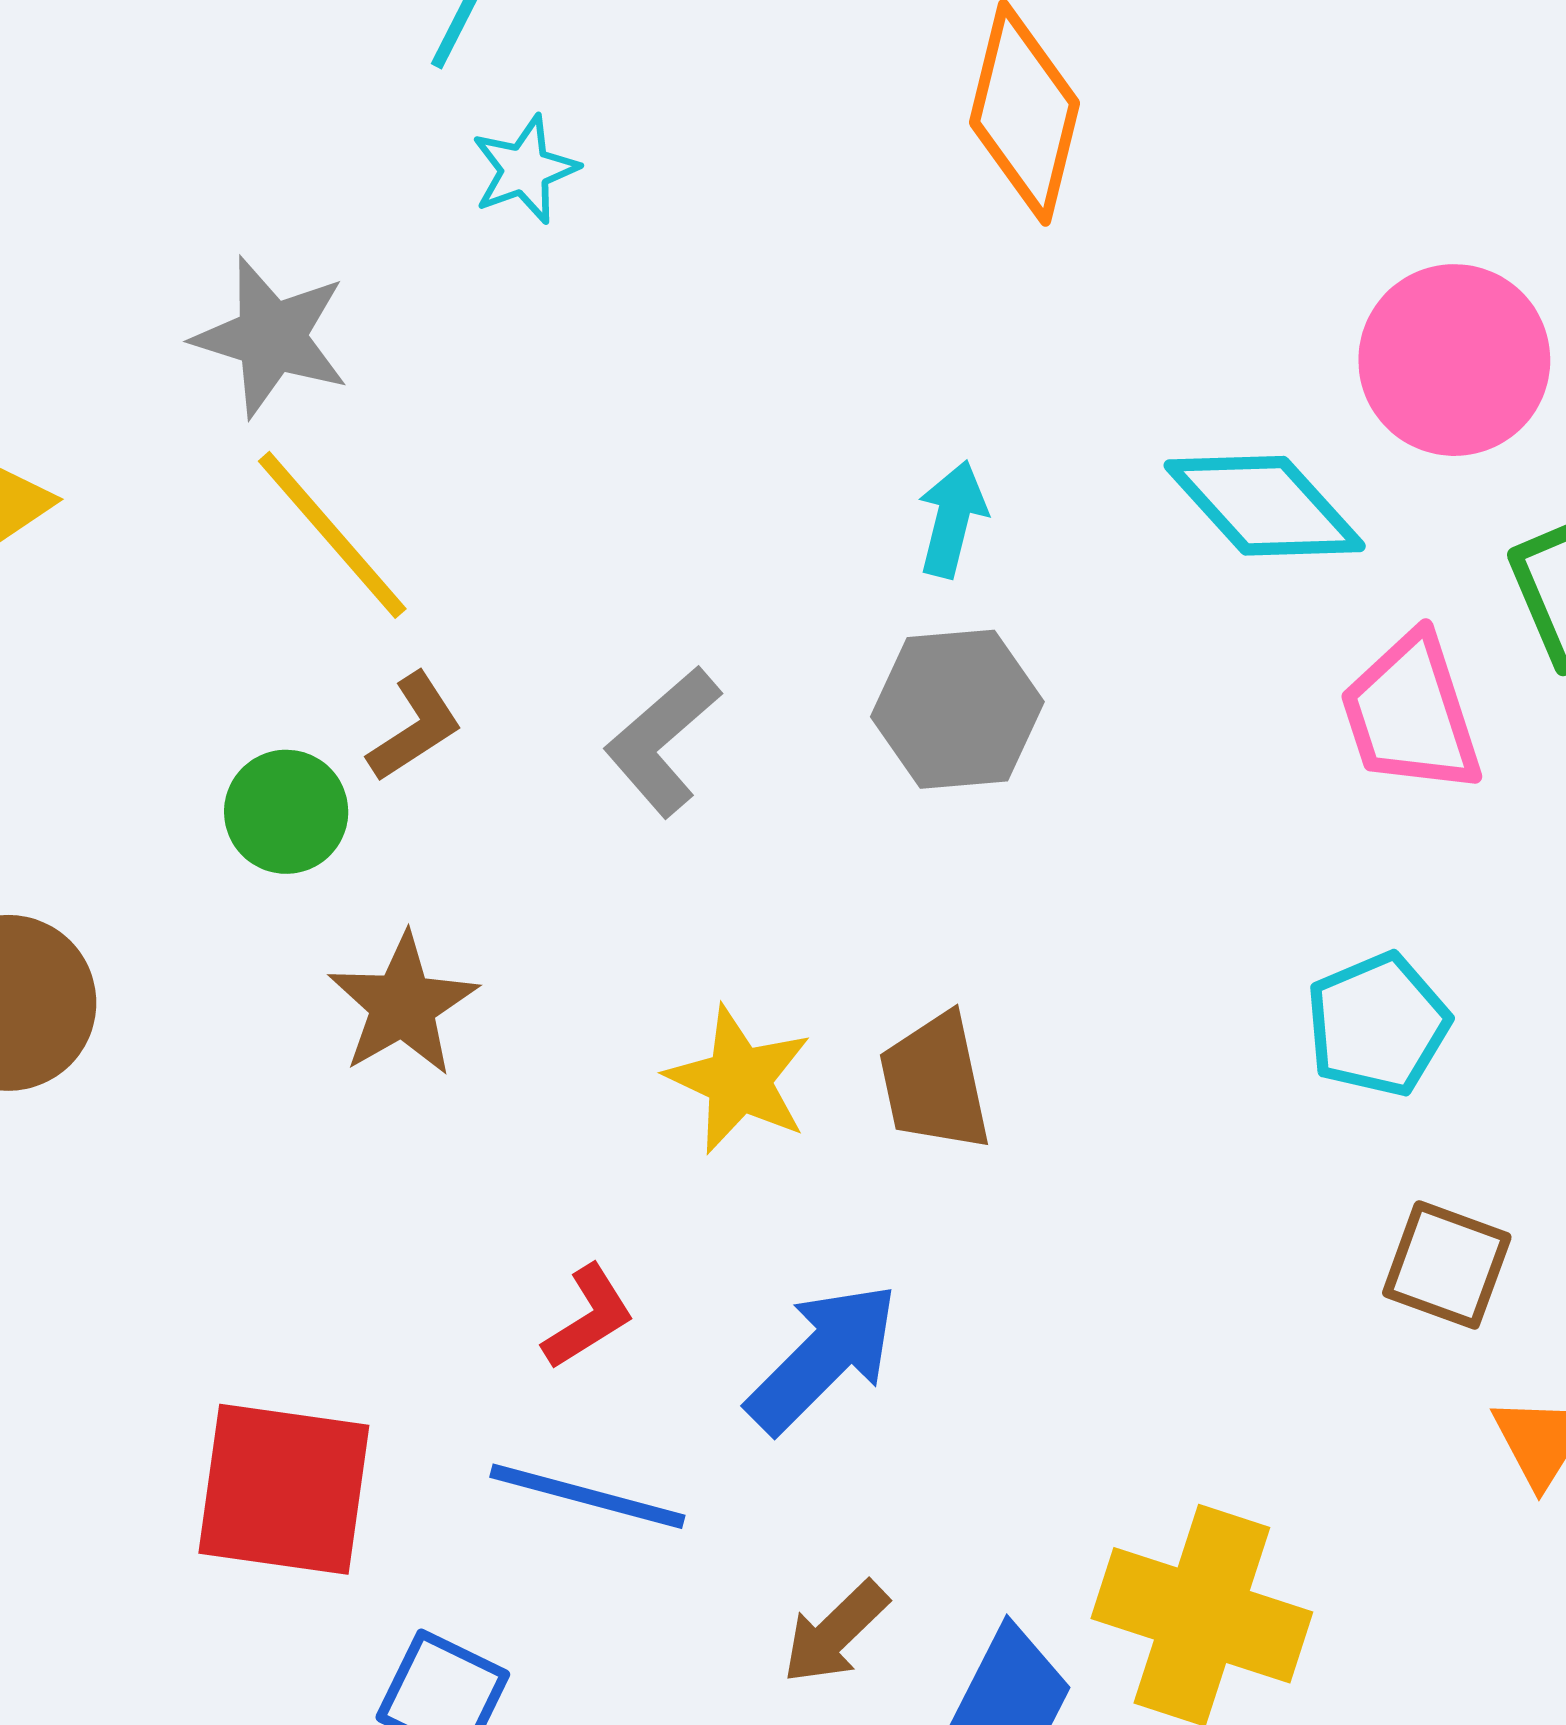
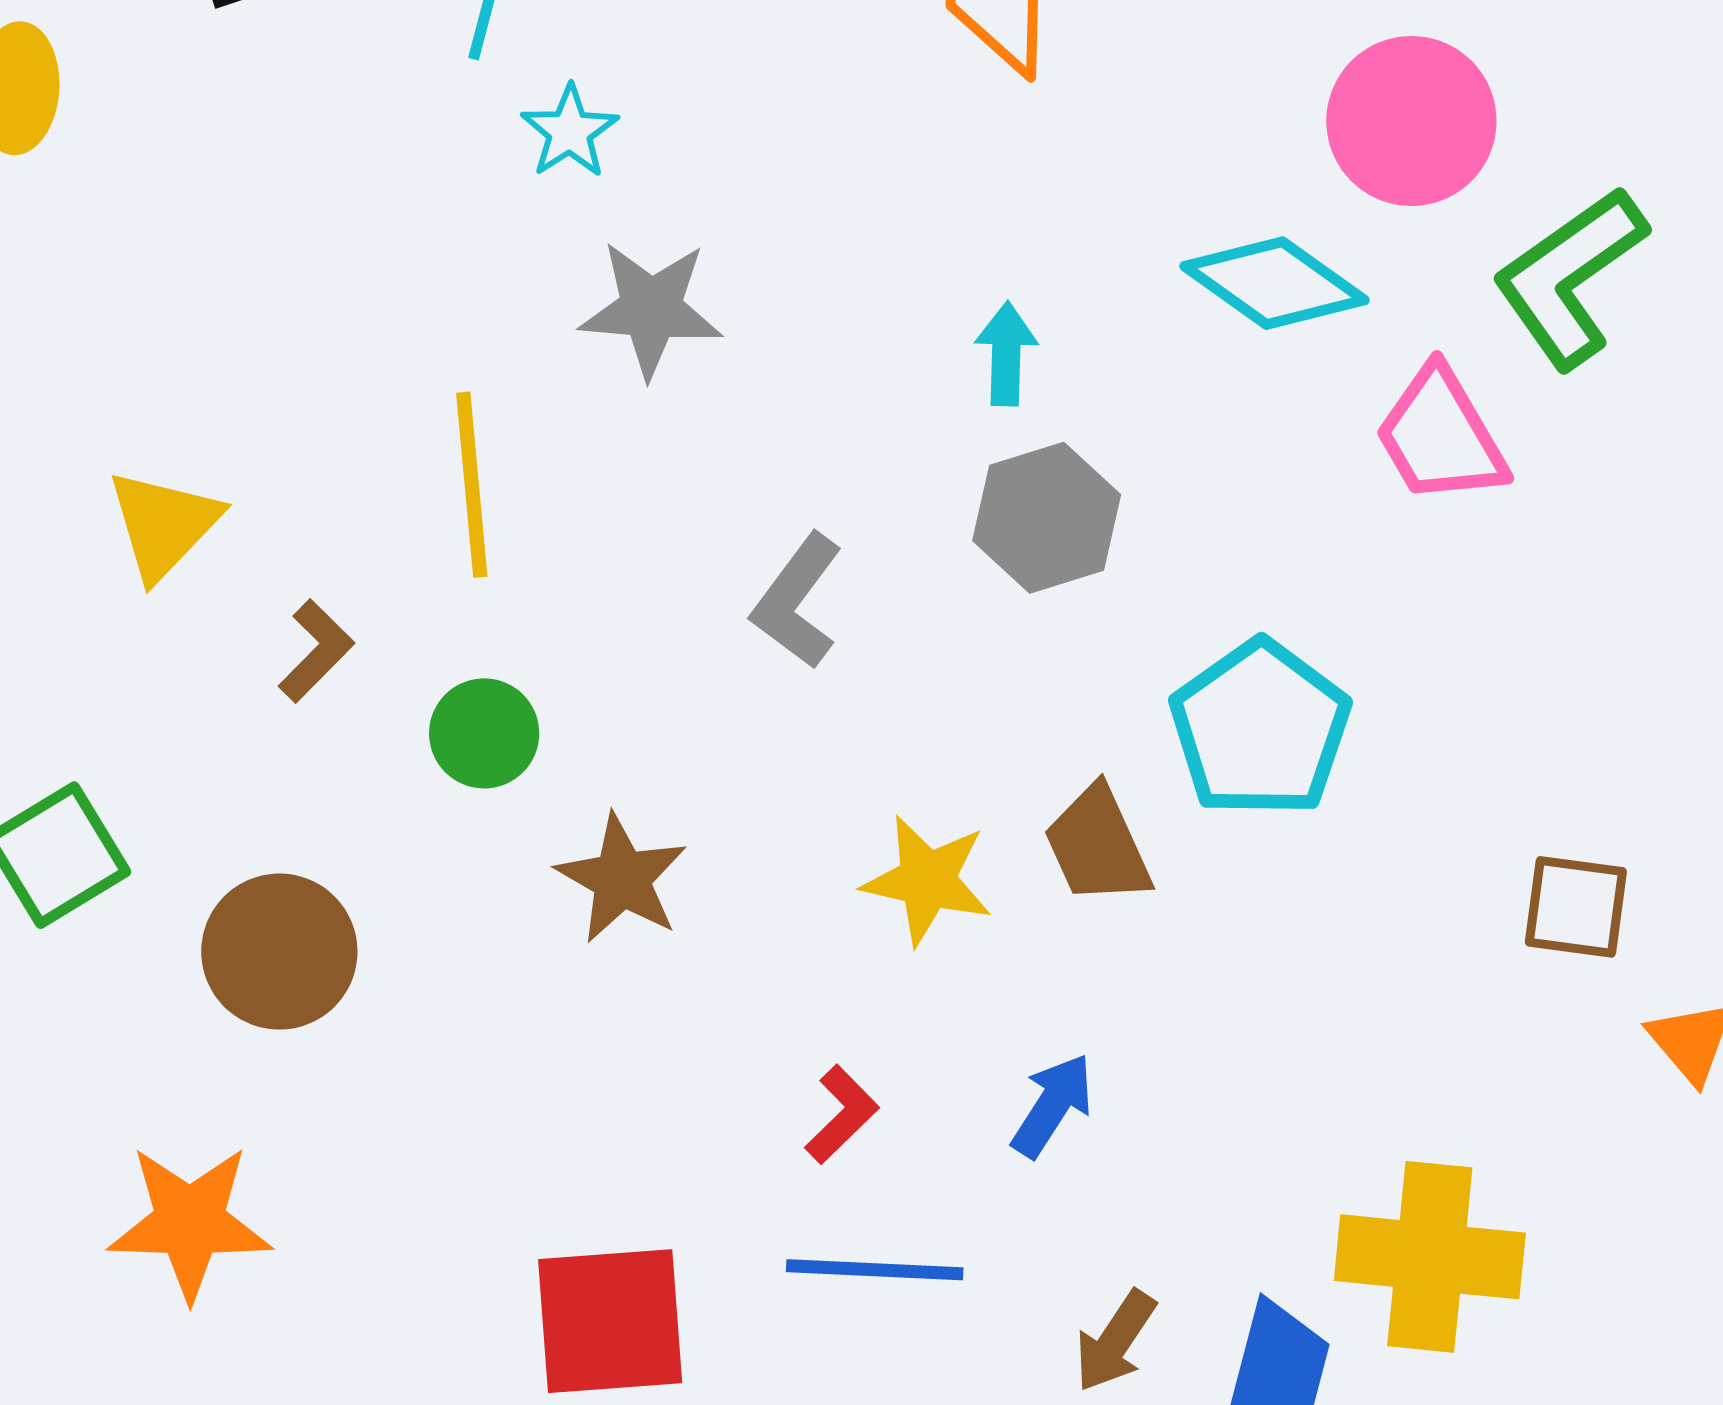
gray star: (271, 337) -> (651, 309), moved
yellow line: (332, 535) -> (472, 485), turned 48
brown L-shape: (415, 727) -> (316, 651), moved
cyan pentagon: (1378, 1025) -> (1260, 729), moved, size x1.4
blue arrow: (823, 1358) -> (1052, 1105), size x0.7

